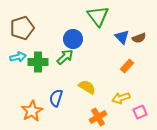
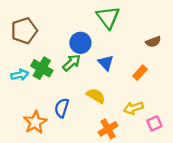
blue triangle: (122, 37) -> (106, 63), moved
cyan arrow: (18, 57) -> (20, 75), moved
green cross: (38, 62) -> (42, 68), turned 30

